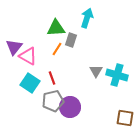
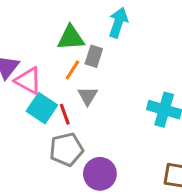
gray triangle: (96, 71) -> (88, 96), moved
cyan square: (30, 83) -> (42, 108), moved
purple circle: (70, 107) -> (100, 174), moved

